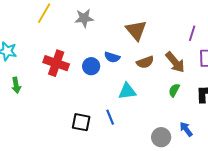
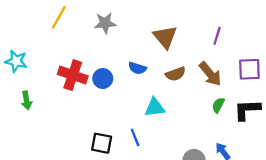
purple line: (192, 33) -> (217, 36), moved
blue circle: (91, 66) -> (103, 79), moved
green semicircle: (174, 90) -> (218, 105), moved

